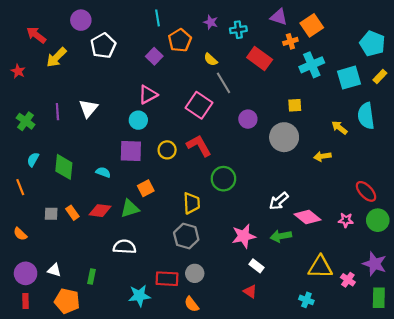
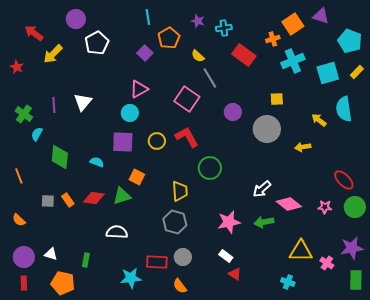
purple triangle: (279, 17) -> (321, 16), moved
cyan semicircle: (33, 160) -> (37, 134), moved
orange square: (146, 188) -> (137, 177), turned -35
purple star: (375, 264) -> (352, 248), turned -30
white rectangle: (256, 266) -> (226, 256), moved

